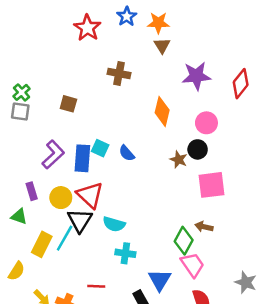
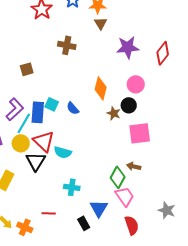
brown square: (68, 104) -> (27, 69), turned -32
orange diamond: (162, 111) -> (101, 88), moved
cyan semicircle: (114, 224) -> (63, 152), moved
cyan line: (65, 238) -> (24, 123), moved

